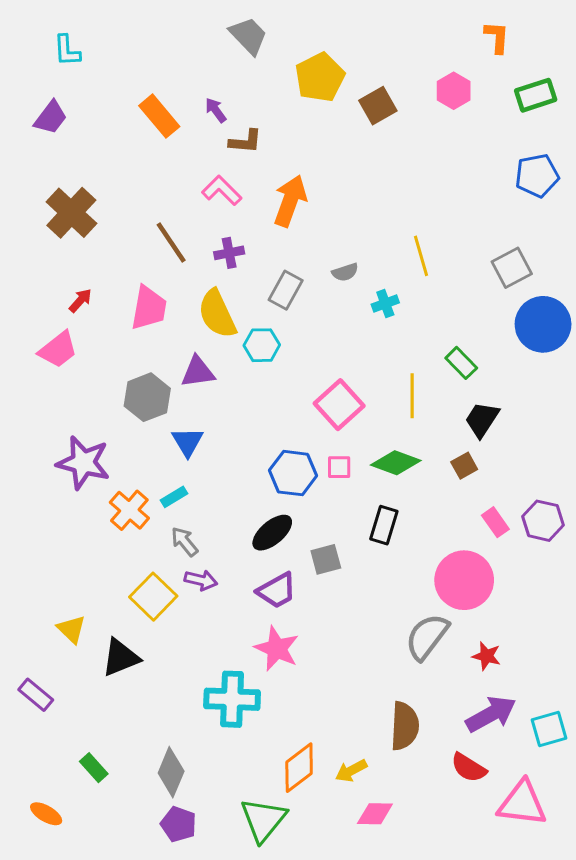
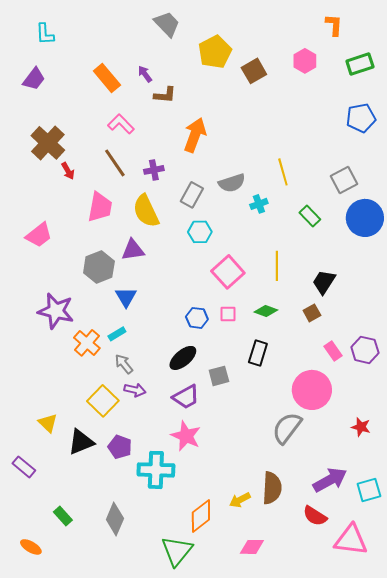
pink L-shape: (222, 190) -> (121, 124), moved
gray semicircle: (345, 272) -> (232, 183), size x1.5
red arrow: (80, 301) -> (68, 171), moved, turned 108
cyan hexagon: (262, 345) -> (200, 232), moved
green rectangle: (461, 363) -> (310, 216), moved
green diamond: (396, 463) -> (266, 311), size x0.7
blue hexagon: (293, 473) -> (197, 318), size x0.7
red star: (486, 656) -> (361, 427), moved
yellow arrow: (351, 771) -> (240, 500), moved
purple pentagon: (179, 824) -> (120, 447), moved

